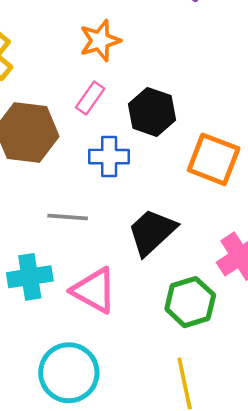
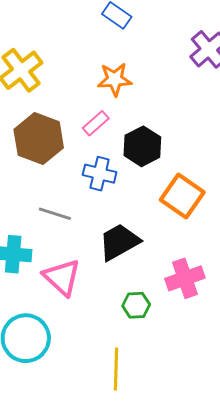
green hexagon: (190, 302) -> (136, 305), size x0.7

